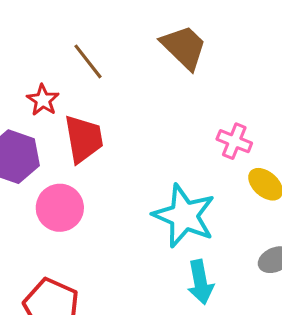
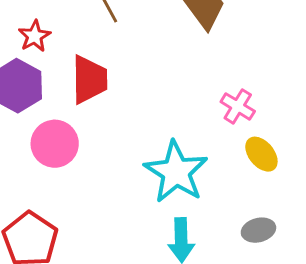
red star: (43, 100) -> (34, 36), moved

